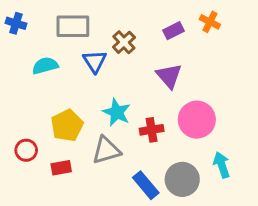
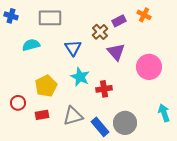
brown cross: (124, 42) -> (100, 32), moved
blue triangle: (95, 61) -> (73, 48), moved
pink circle: (197, 120) -> (149, 67), moved
gray triangle: (106, 150) -> (73, 116), moved
cyan arrow: (222, 165) -> (164, 113), moved

